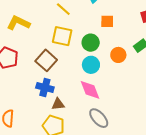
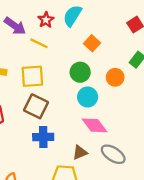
orange square: (107, 21) -> (92, 43), turned -32
yellow square: (62, 36) -> (32, 76), moved
brown triangle: (58, 104) -> (80, 152), moved

